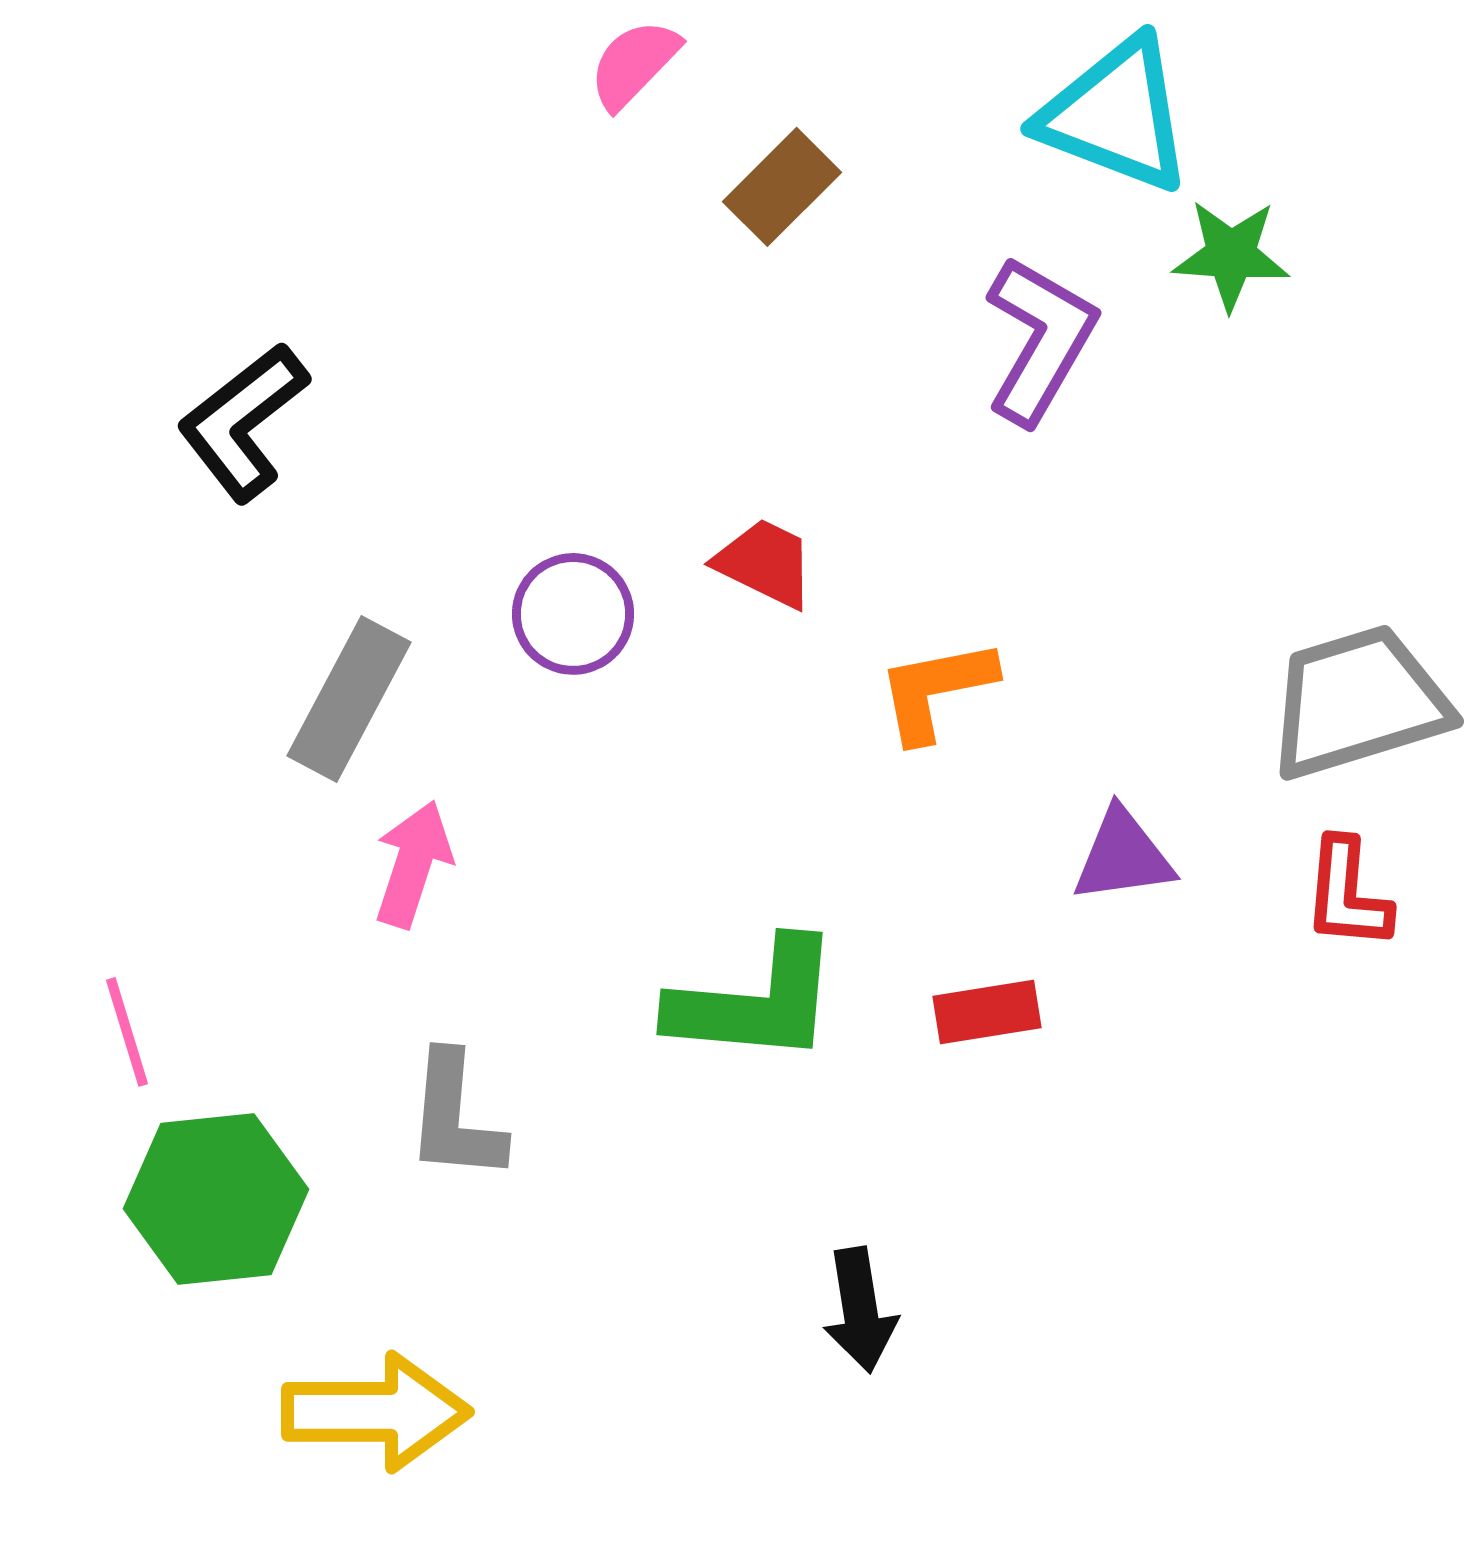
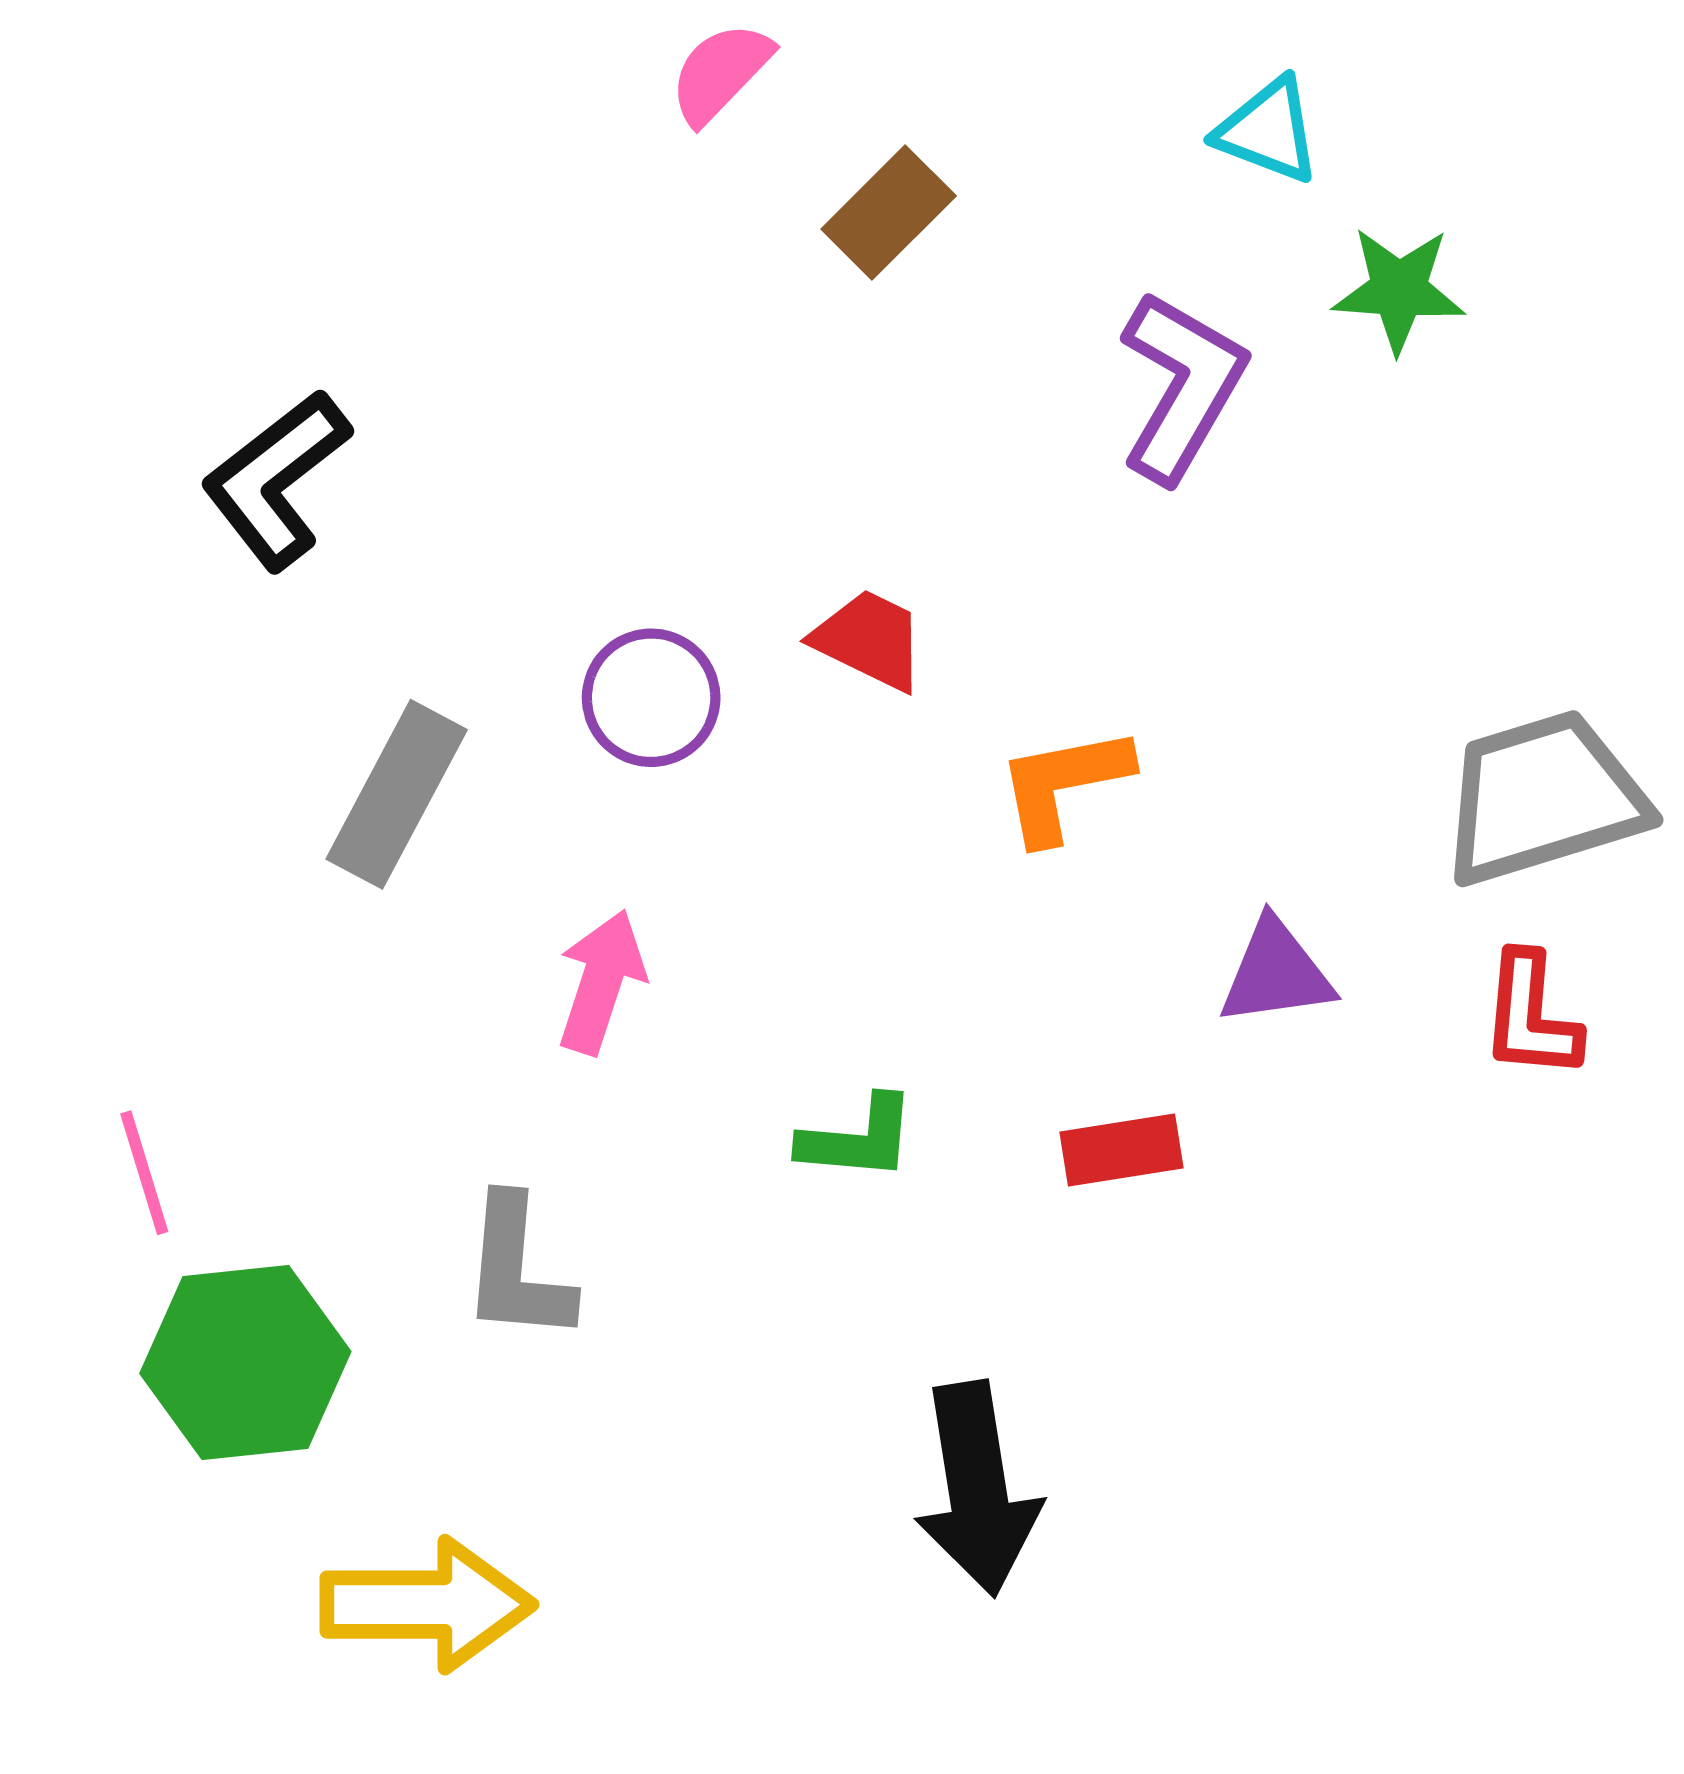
cyan triangle: (1116, 115) -> (1268, 131), size x0.6
pink arrow: (413, 864) -> (601, 982), moved
green L-shape: (755, 1002) -> (858, 1139), size x0.6
black arrow: (860, 1310) -> (977, 1489), size x1.5

